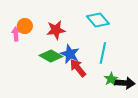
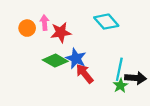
pink arrow: (16, 34) -> (44, 23), moved
cyan line: (103, 53) -> (119, 69), moved
black arrow: (125, 83) -> (136, 78), moved

